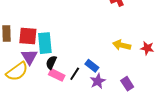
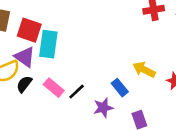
purple triangle: (29, 57) -> (25, 57), turned -36
black semicircle: (51, 62) -> (24, 84), moved
blue rectangle: (92, 66) -> (120, 88), moved

